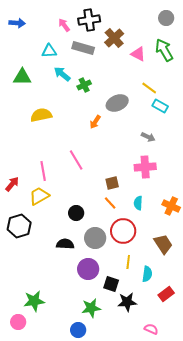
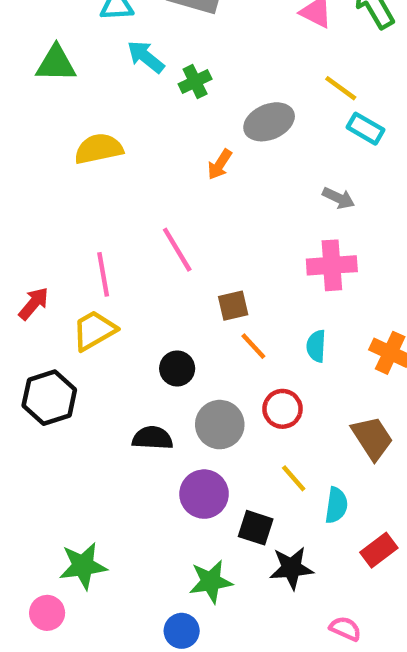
brown square: (112, 183) -> (233, 306), moved
red circle: (123, 231) -> (283, 409), size x0.7
yellow line: (128, 262) -> (294, 478), turned -48

